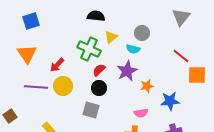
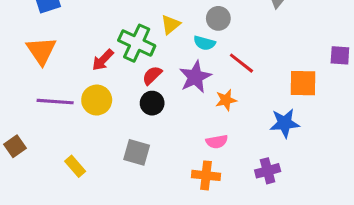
red line: (181, 56) -> (241, 63), moved
red arrow: (57, 65) -> (103, 60), moved
blue star: (170, 101) -> (285, 123), moved
gray square: (91, 110) -> (137, 152), moved

